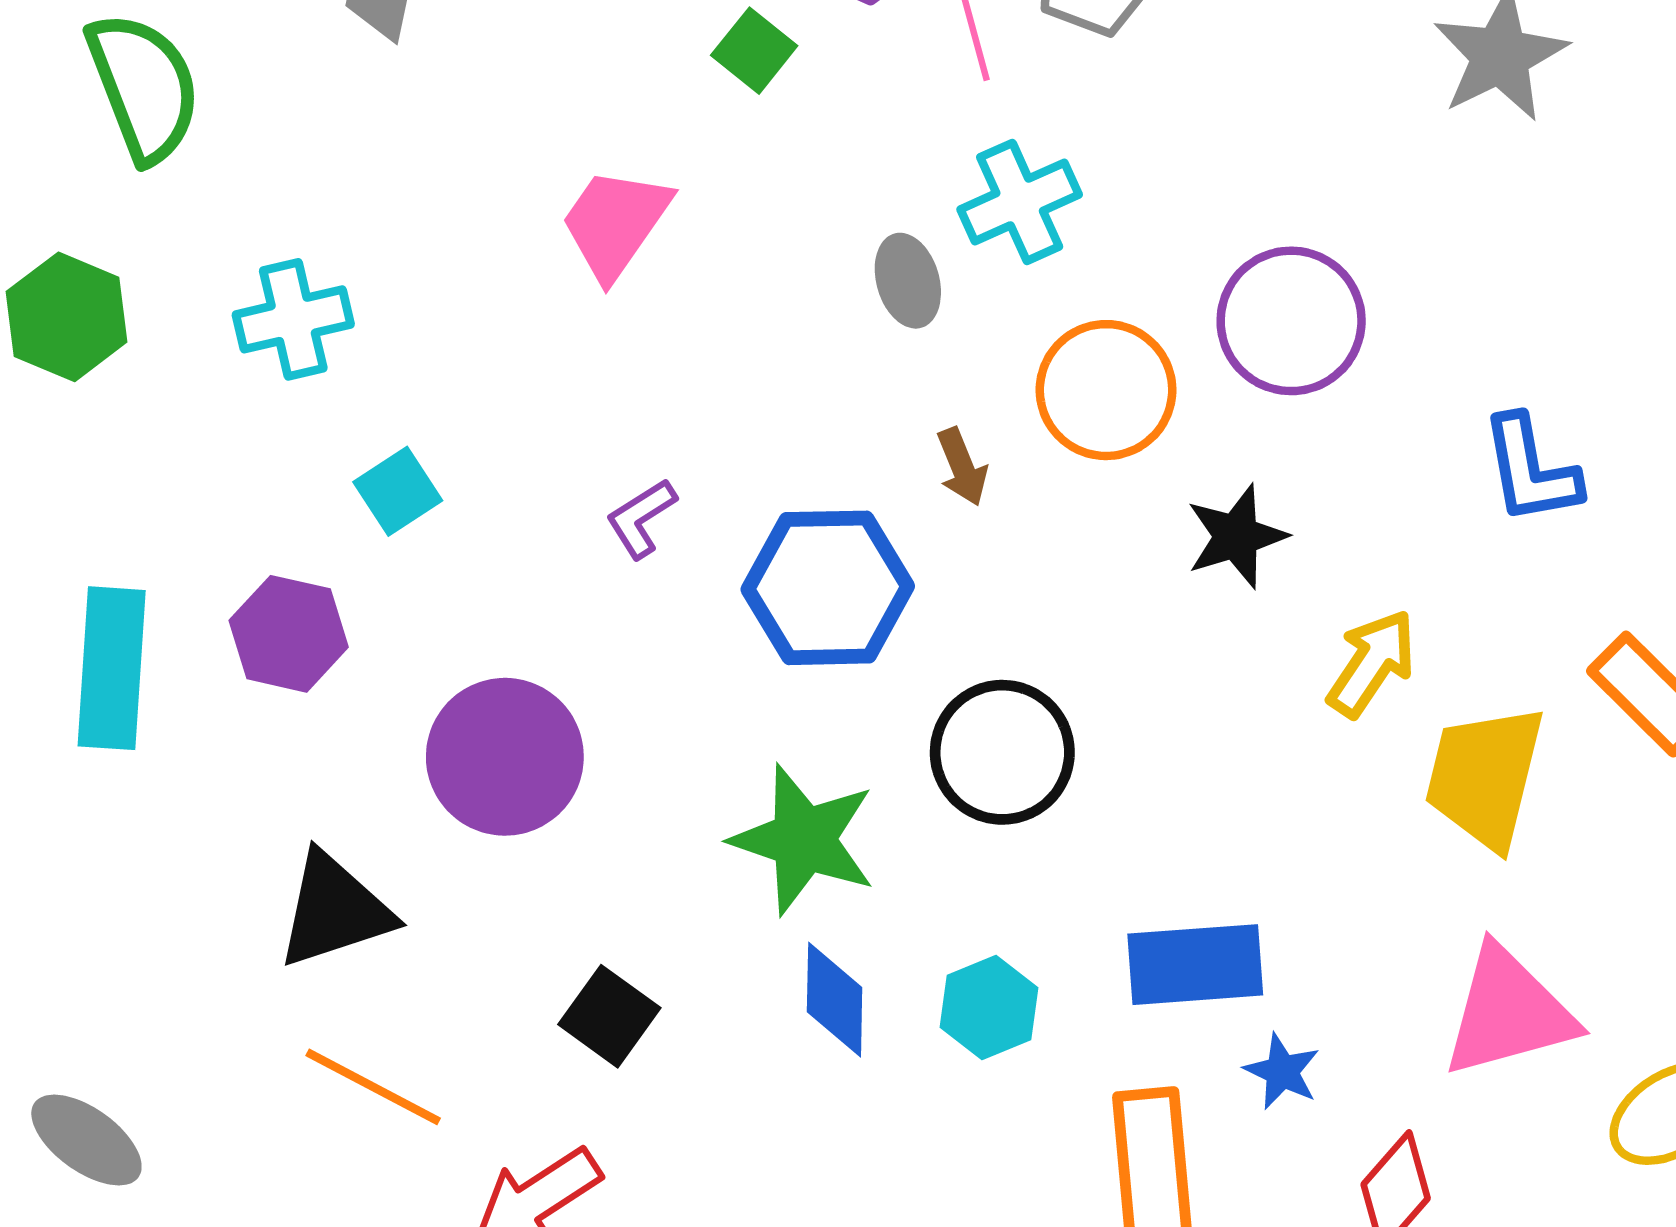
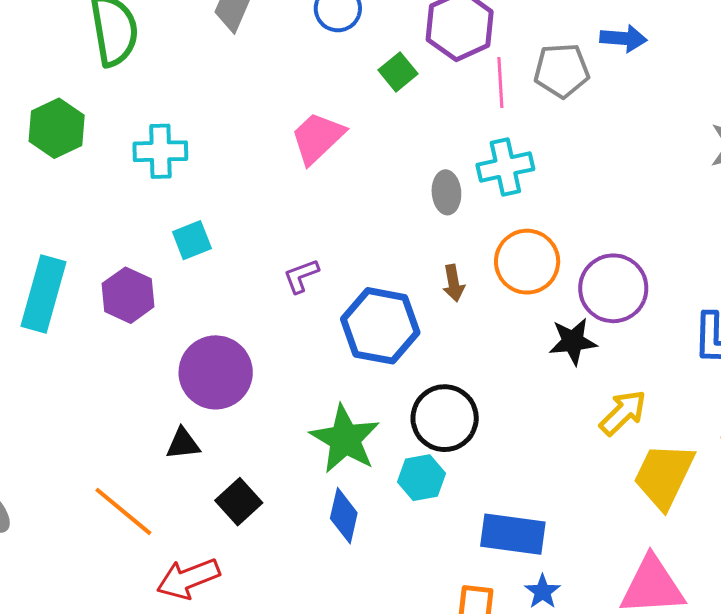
purple circle: (1291, 321) -> (613, 288), moved
black triangle: (335, 910) -> (183, 444), moved, size x0.6
cyan hexagon: (989, 1008) -> (422, 478), moved

